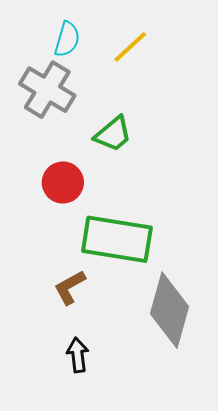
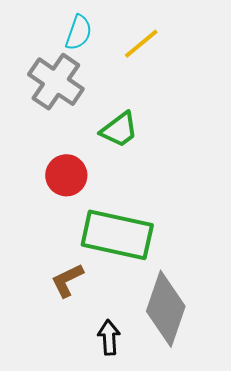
black arrow: (78, 355) -> (109, 337), moved

